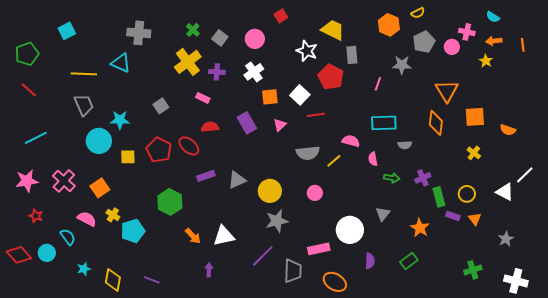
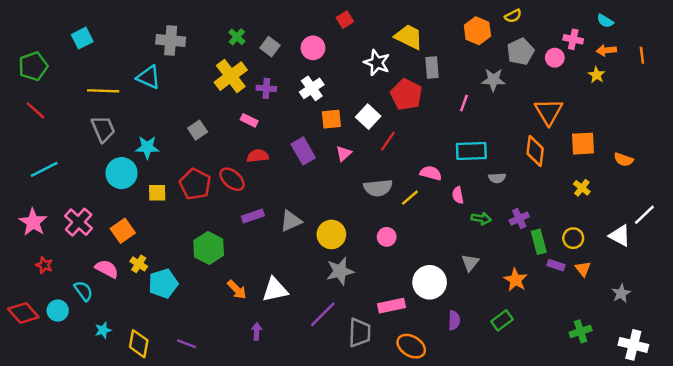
red line: (316, 115) -> (388, 141), turned -48
pink star: (27, 181) -> (33, 222), turned -30

